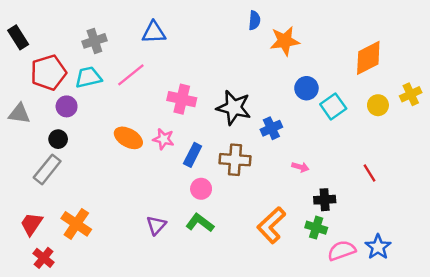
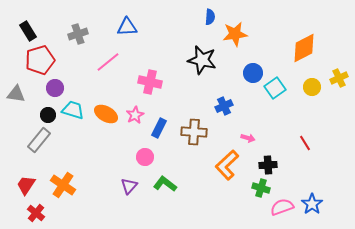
black rectangle: (18, 37) -> (28, 31), moved
cyan trapezoid: (88, 77) -> (73, 110), moved, turned 30
black star: (234, 108) -> (202, 60), moved
pink star: (164, 139) -> (135, 115), turned 30
pink circle: (201, 189) -> (145, 157), moved
orange L-shape: (271, 225) -> (227, 165), moved

